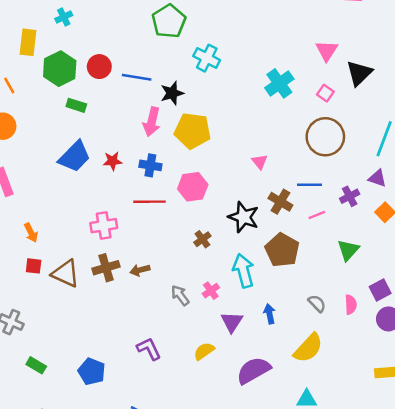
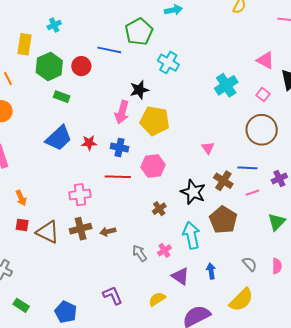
pink triangle: (327, 51) -> (265, 60), turned -36
blue line: (137, 77) -> (109, 50), moved
purple triangle: (232, 322) -> (180, 276), turned -30

